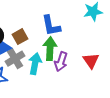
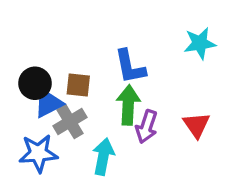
brown square: (20, 37) -> (78, 85), turned 35
cyan arrow: (35, 64) -> (103, 157), moved

